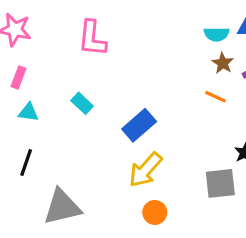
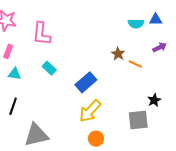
pink L-shape: (92, 38) -> (42, 34), moved
brown star: (223, 63) -> (118, 54), moved

